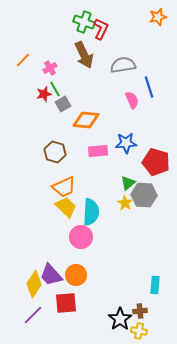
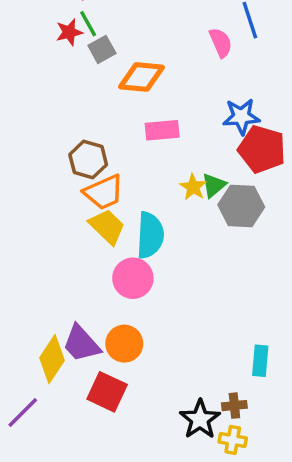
blue star: (126, 143) -> (241, 117), moved
brown hexagon: (55, 152) -> (88, 160), moved
yellow star: (125, 203) -> (193, 187), moved
red square: (66, 303) -> (107, 392), turned 30
purple line: (33, 315) -> (23, 412), moved

